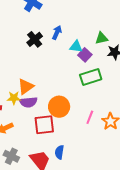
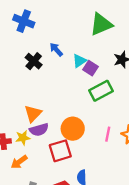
blue arrow: (57, 33) -> (56, 50), turned -56
green triangle: (102, 38) -> (101, 24), moved, size x1.6
cyan triangle: (76, 46) -> (79, 61), turned -32
yellow star: (14, 98) -> (23, 138), moved

